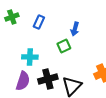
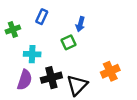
green cross: (12, 17) -> (13, 30), moved

